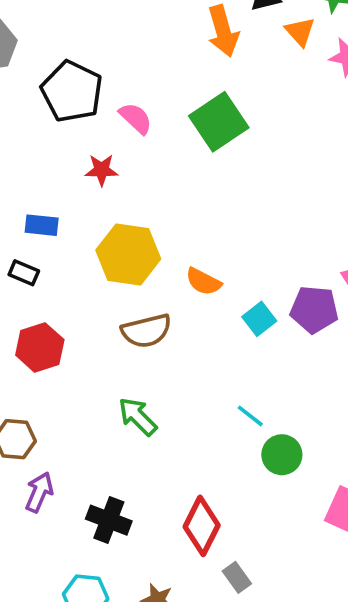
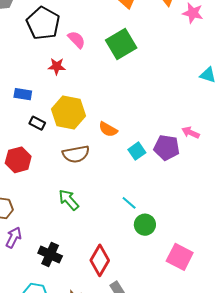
black rectangle: (24, 273) -> (37, 123), moved

